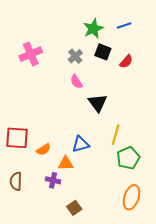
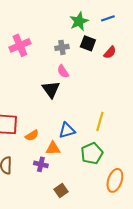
gray cross: (75, 56) -> (62, 47), turned 32
black triangle: (98, 103) -> (51, 89), moved
green pentagon: (128, 158) -> (92, 153), moved

